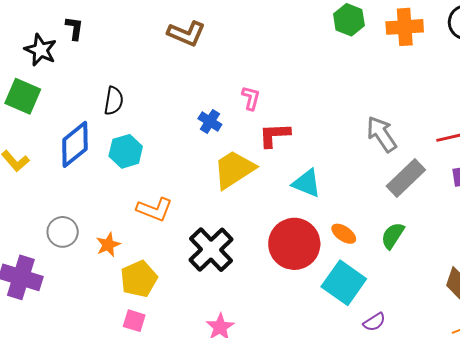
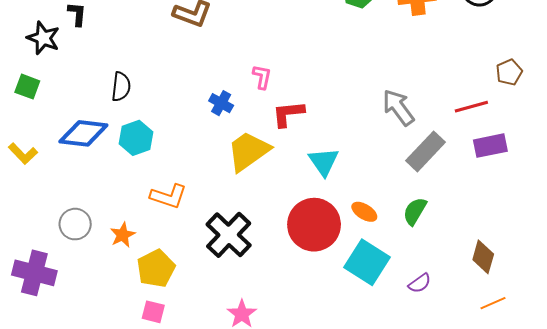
green square: (23, 96) -> (27, 87), size x0.7
blue diamond: (75, 144) -> (83, 133), turned 48
cyan triangle: (307, 183) -> (324, 162), turned 36
purple semicircle: (374, 322) -> (420, 283), moved

